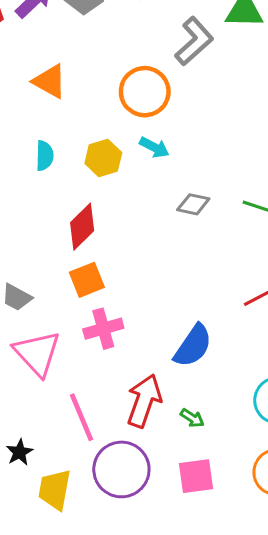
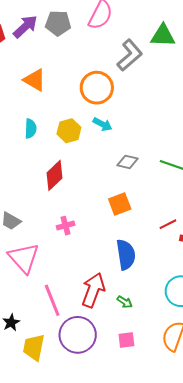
orange square: (87, 280) -> (120, 204), moved
pink cross: (103, 329) -> (66, 226), moved, size x0.7
blue semicircle: (193, 346) -> (126, 255), turned -44
pink square: (196, 476) -> (126, 340), size x0.7

